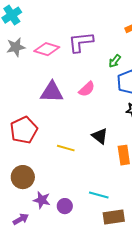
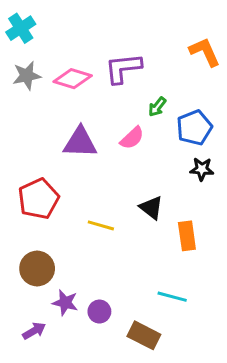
green arrow: (115, 61) -> (157, 107), moved
cyan line: (99, 195) -> (172, 297), moved
brown rectangle: (114, 217) -> (144, 335), moved, turned 35

